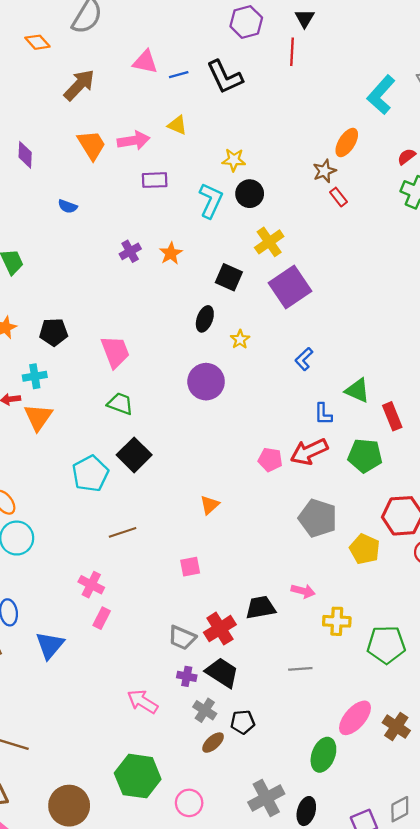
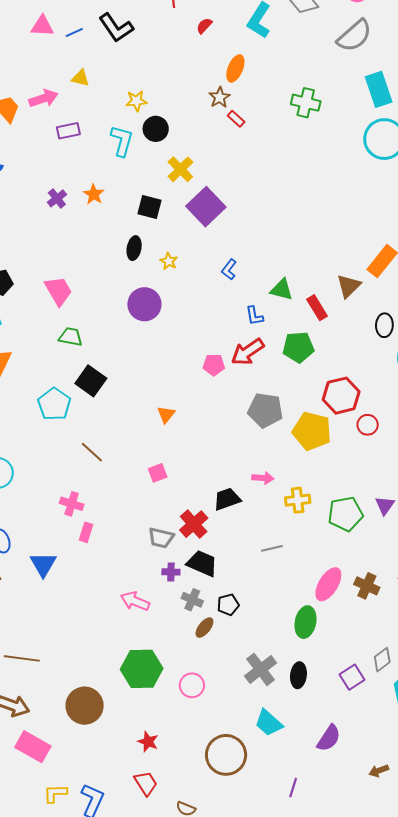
red semicircle: (407, 157) -> (204, 26), moved
brown line: (123, 532) -> (92, 452), turned 70
yellow pentagon: (365, 549) -> (312, 431), size x1.4

